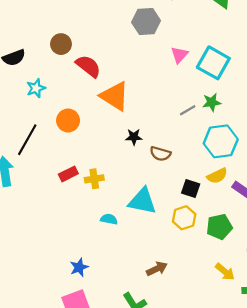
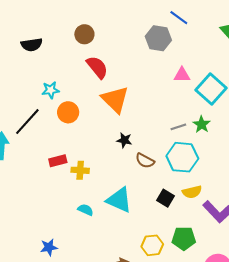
brown circle: (61, 44) -> (84, 34), moved
pink triangle: (179, 55) -> (182, 75), turned 36
cyan star: (36, 88) -> (51, 90), moved
green star: (212, 102) -> (202, 124), turned 30
cyan hexagon: (221, 141) -> (182, 157), moved
yellow hexagon: (184, 218) -> (152, 245), moved

